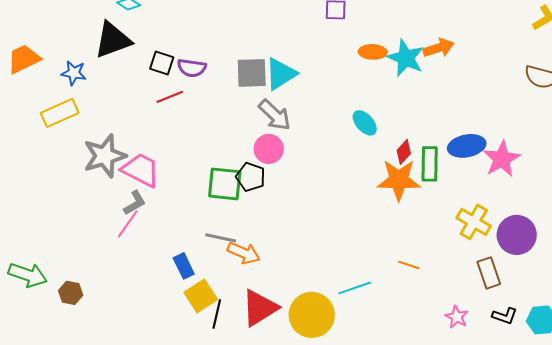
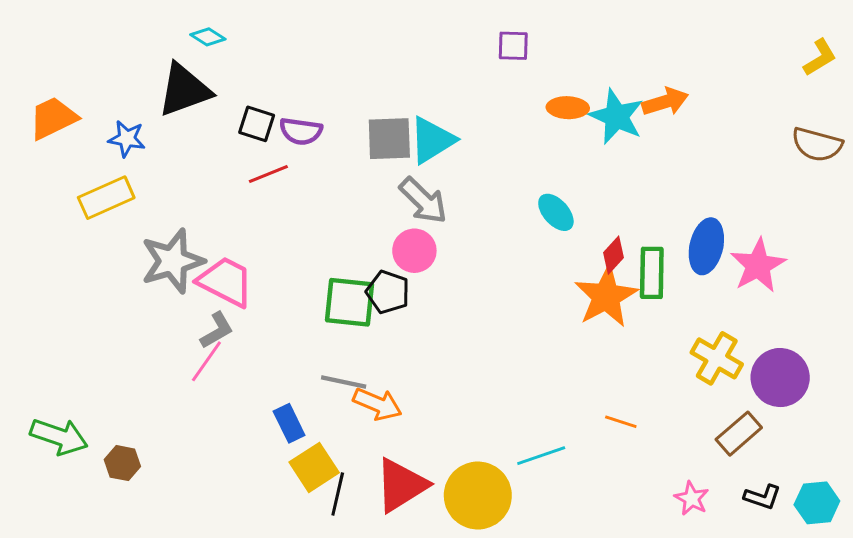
blue ellipse: (467, 146) -> (706, 246), turned -66
orange star: (399, 180) -> (606, 296), turned -30
brown rectangle: (489, 273) -> (739, 434), turned 68

